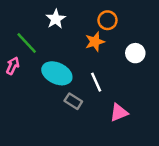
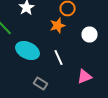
gray rectangle: (73, 101) -> (40, 84), moved
pink triangle: (119, 113) -> (84, 76), moved

